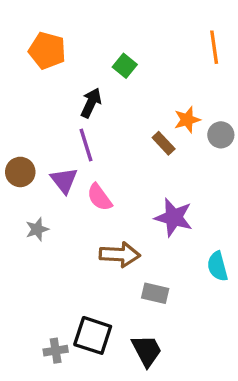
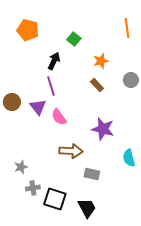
orange star: (187, 120) -> (101, 61), moved
gray star: (37, 229) -> (21, 167), moved
gray cross: (56, 351) -> (33, 188), moved

